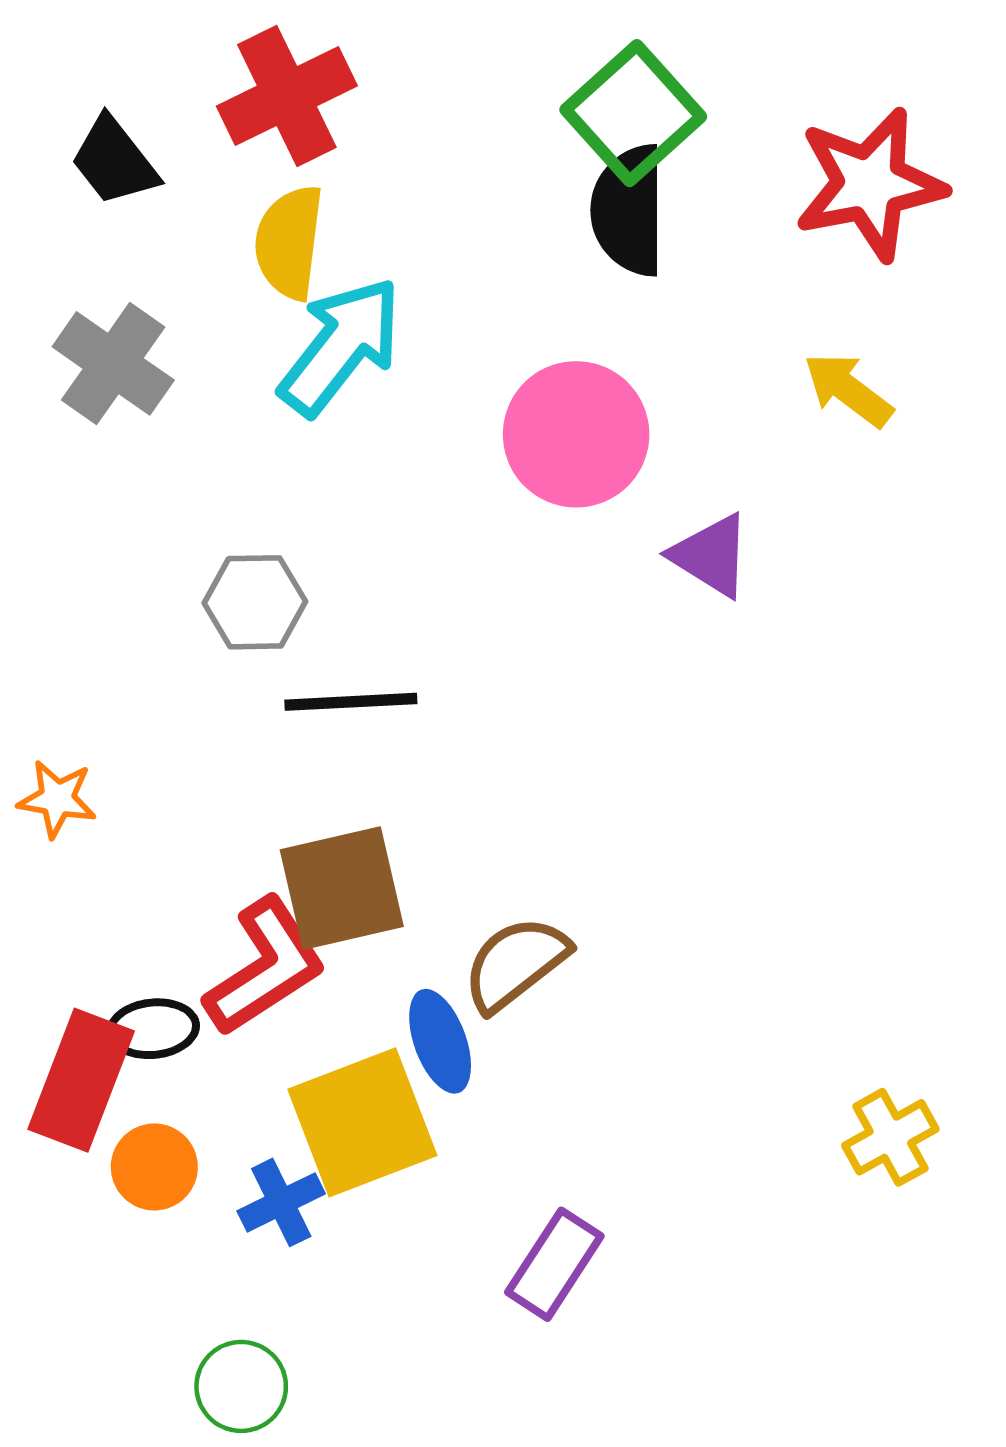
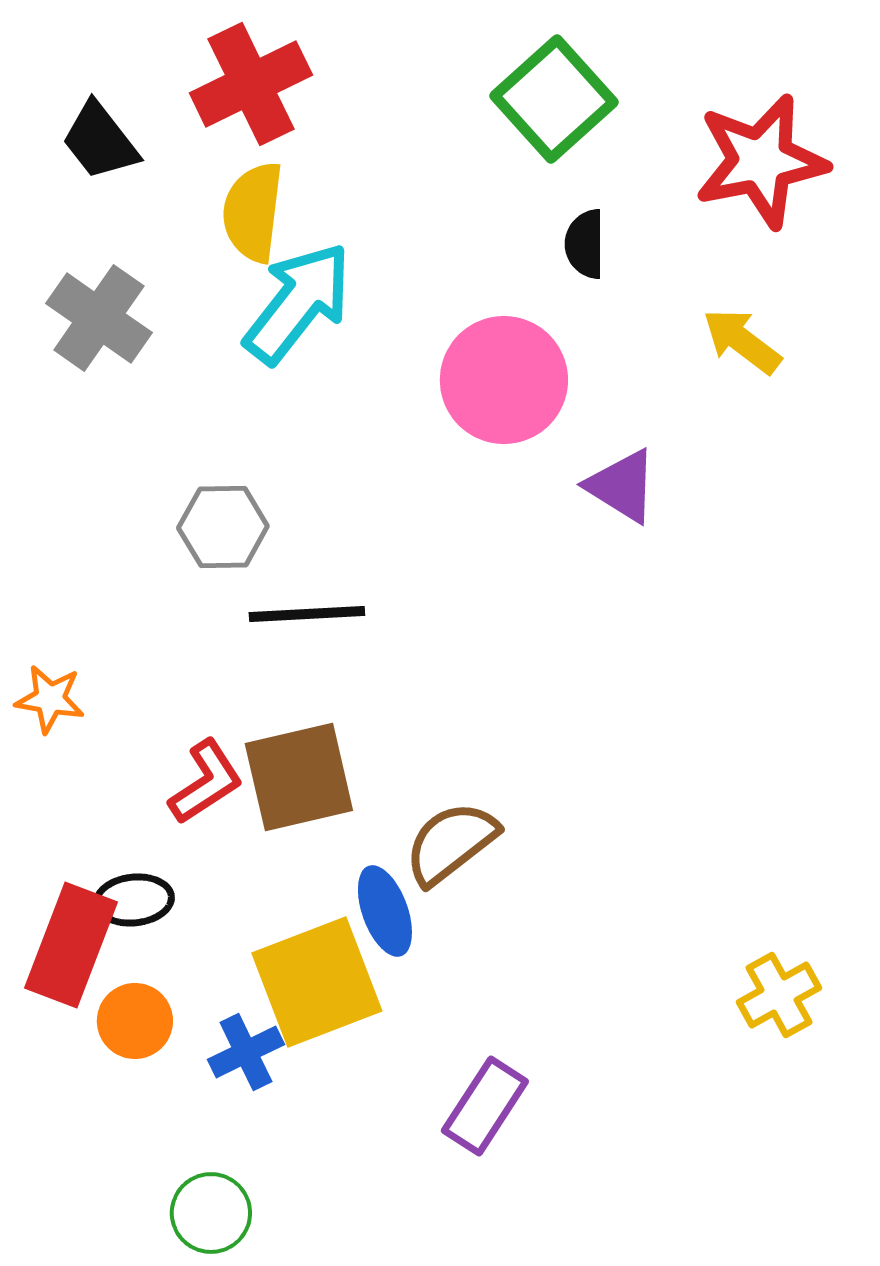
black semicircle: (629, 210) -> (585, 244), moved, size x0.6
red L-shape: (265, 967) -> (206, 782), moved, size x0.7

